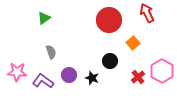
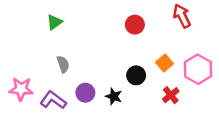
red circle: (109, 20) -> (135, 25), size x0.6
orange square: (133, 43) -> (165, 63), moved
pink hexagon: (162, 71) -> (198, 69), moved

